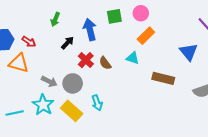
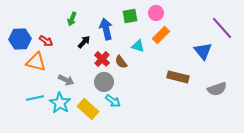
cyan triangle: (133, 58) -> (138, 46), moved
gray circle: (73, 83) -> (104, 82), moved
cyan arrow: (97, 103) -> (113, 101), turned -35
cyan line: (15, 113) -> (35, 98), moved

